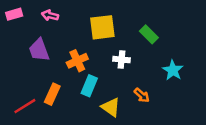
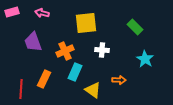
green rectangle: (149, 34) -> (135, 27), moved
orange arrow: (142, 95) -> (119, 80), turned -40
red line: (25, 106) -> (21, 89), turned -54

